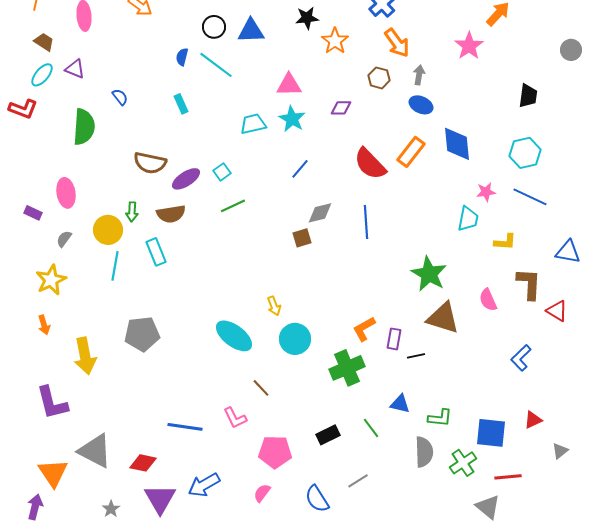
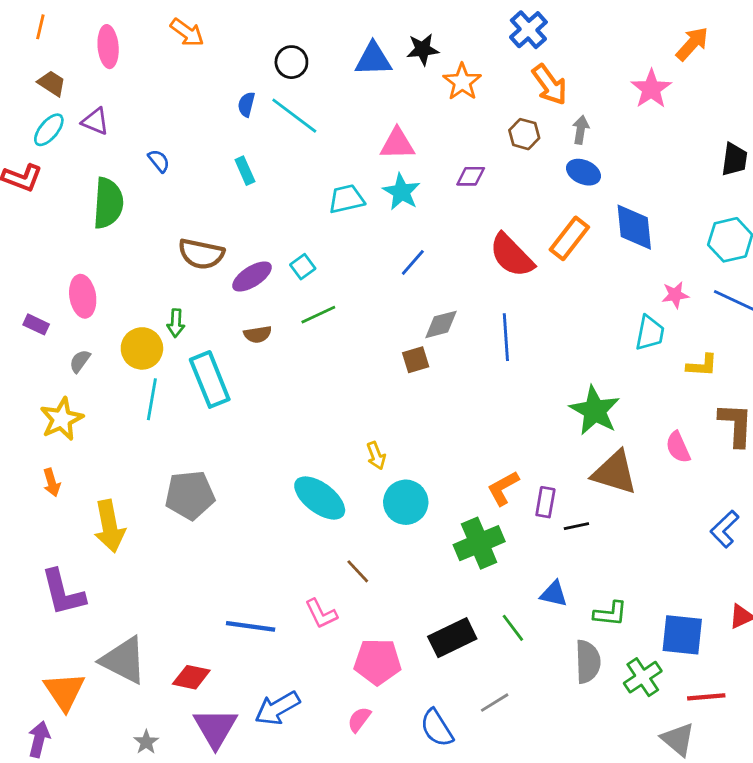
blue triangle: (251, 31) -> (373, 59), moved
brown semicircle: (171, 214) -> (258, 334), moved, size x0.7
cyan rectangle: (156, 252) -> (210, 379), size x1.4
black rectangle: (328, 435) -> (452, 638), size x1.4

